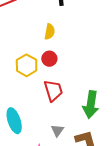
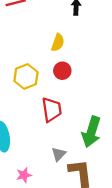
red circle: (49, 59) -> (62, 71), moved
gray triangle: (57, 130) -> (59, 154), moved

